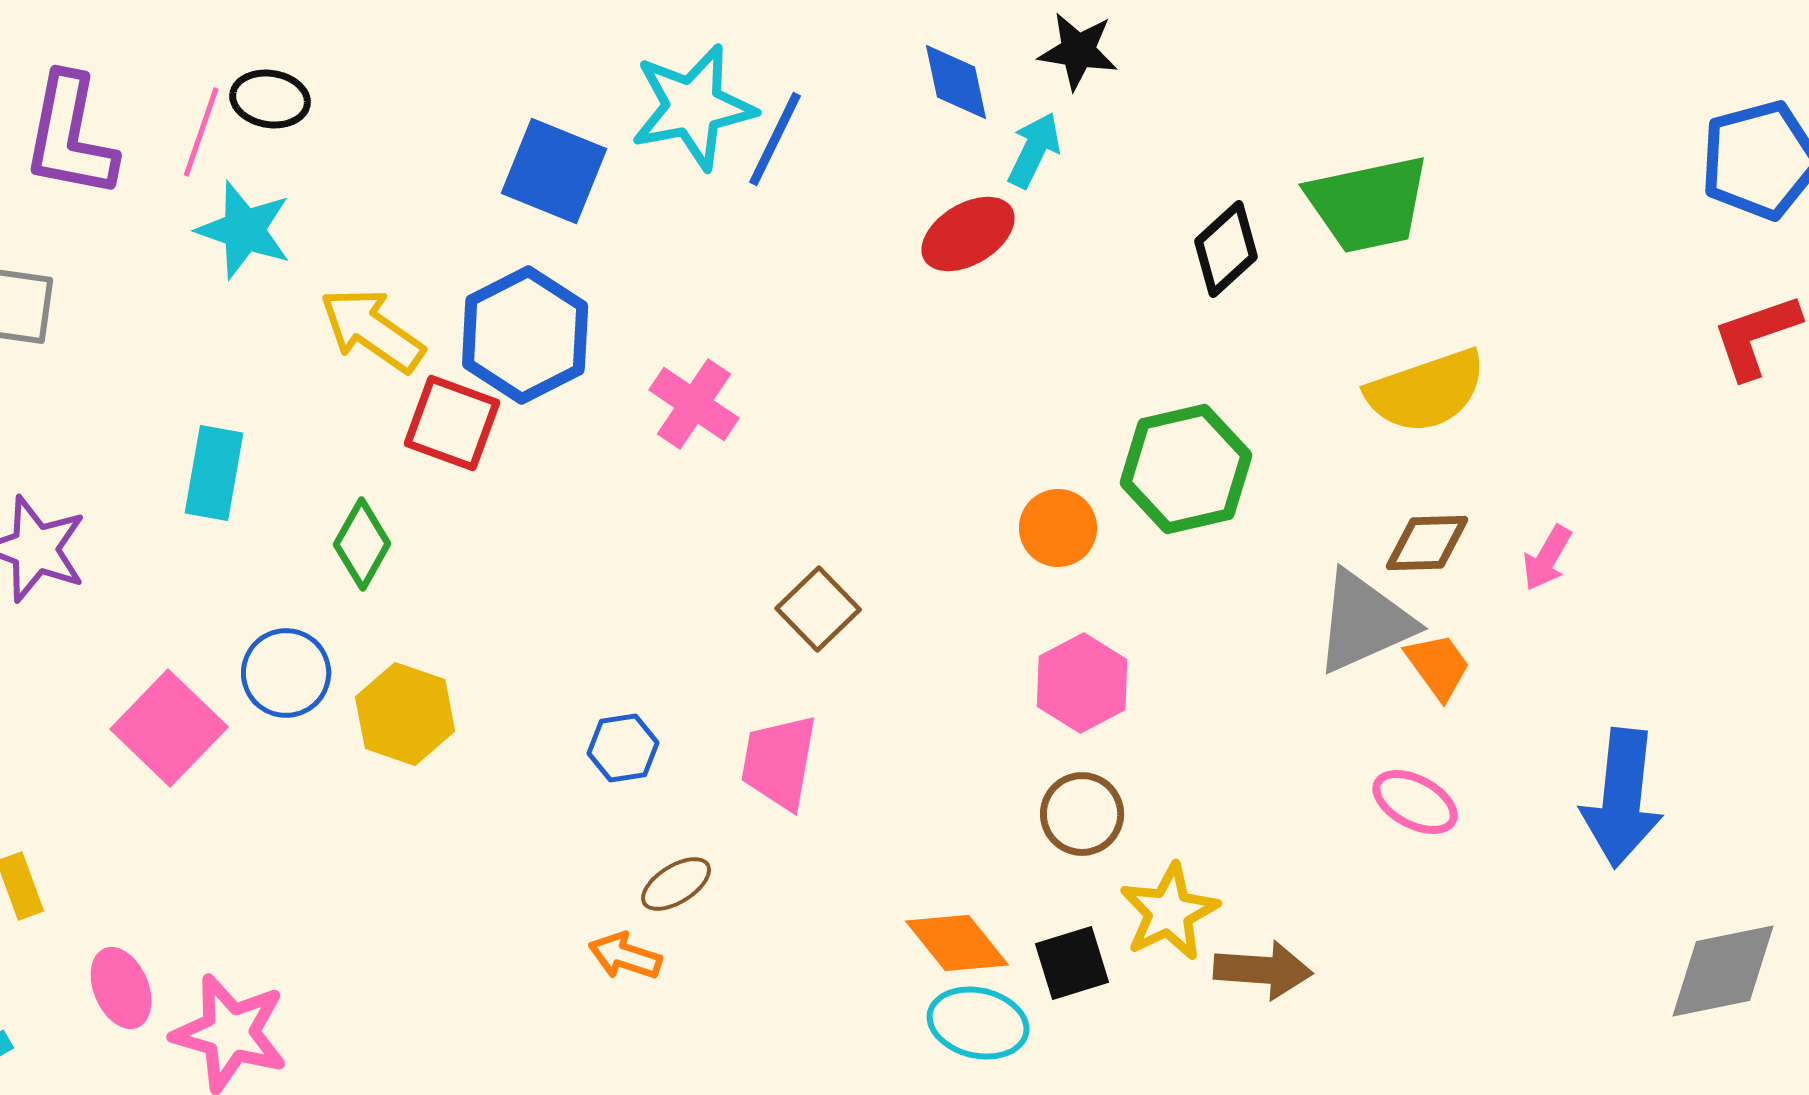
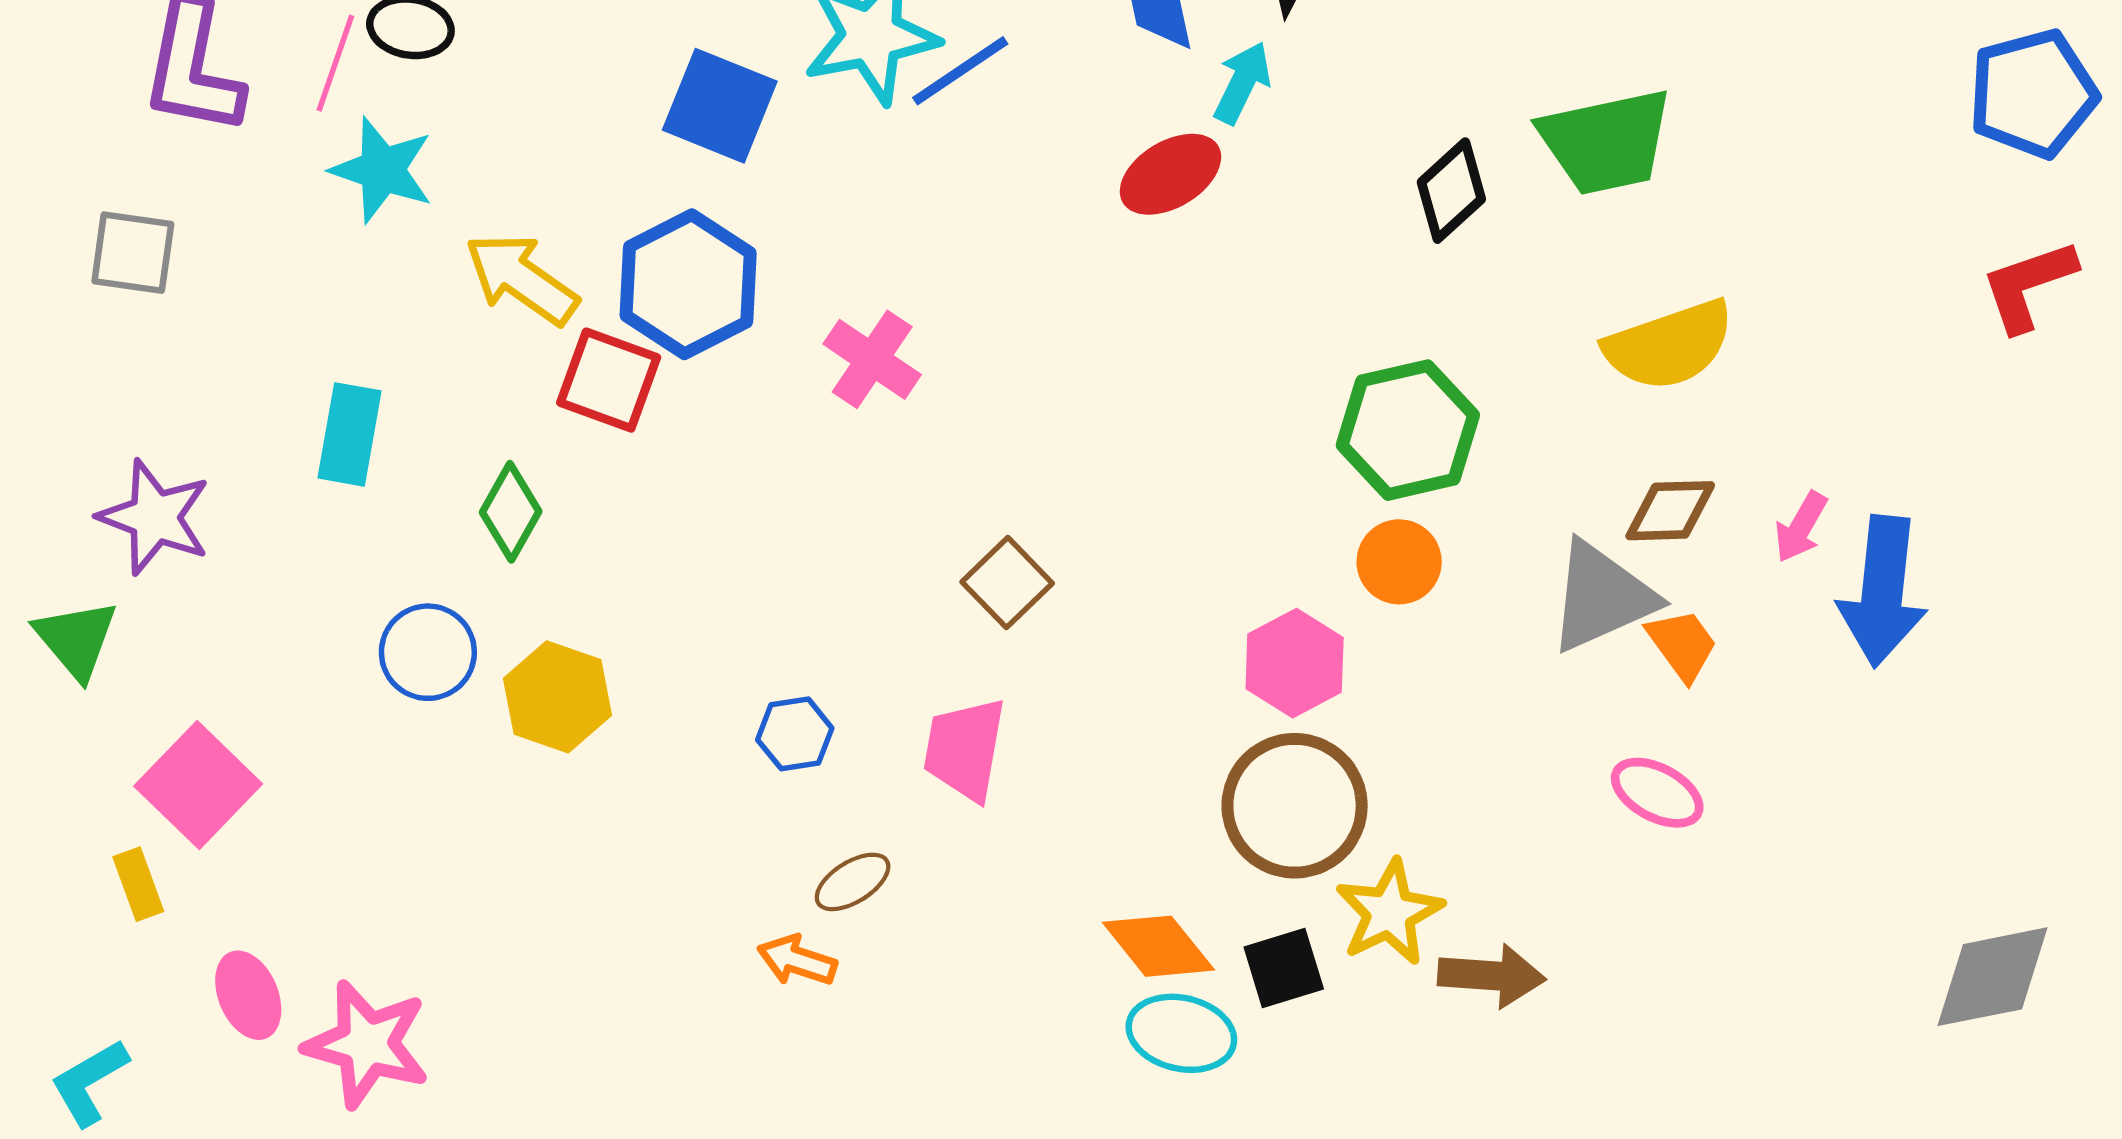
blue line: (775, 139) -> (960, 71), turned 30
orange circle: (1058, 528) -> (1399, 562), moved
pink square: (169, 728) -> (198, 785), moved
blue arrow: (1622, 798) -> (1883, 591), moved
brown circle: (1082, 814) -> (1295, 806), size x1.6

